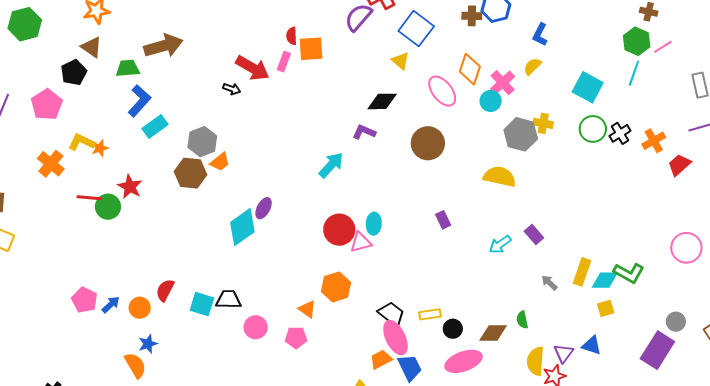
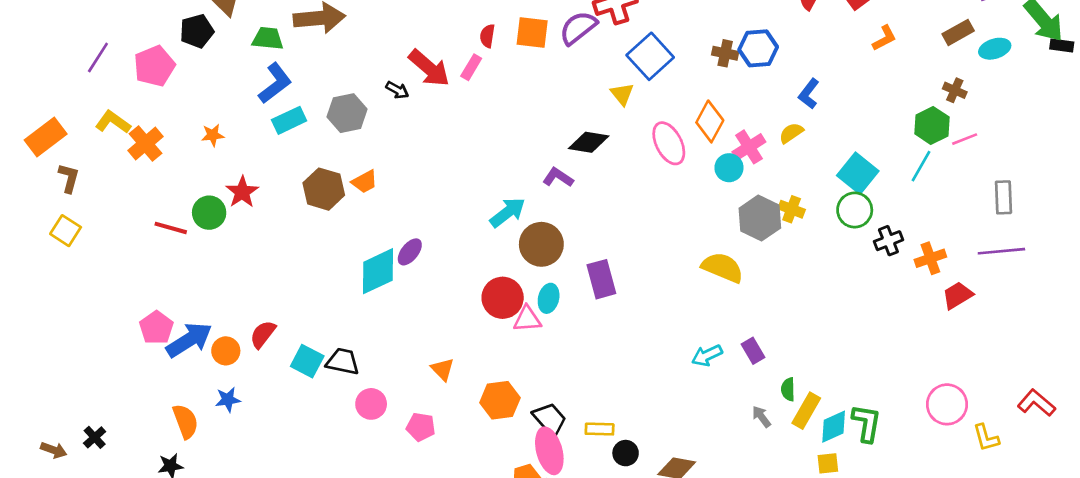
orange square: (311, 49) -> (532, 33), moved
green circle: (593, 129) -> (855, 210), moved
yellow L-shape: (82, 142) -> (113, 122), moved
gray hexagon: (202, 142) -> (347, 113), moved
brown circle: (428, 143) -> (541, 244), moved
red line: (89, 198) -> (171, 228), moved
purple rectangle: (443, 220) -> (601, 279), moved, size x1.6
green L-shape: (629, 273) -> (867, 423), turned -120
cyan diamond: (605, 280) -> (834, 427), turned -36
orange hexagon: (336, 287) -> (500, 400), moved
blue arrow: (111, 305) -> (189, 340), size x1.8
orange triangle: (307, 309) -> (443, 369), moved
green semicircle: (522, 320) -> (788, 389), moved
orange semicircle: (135, 365) -> (185, 421), moved

